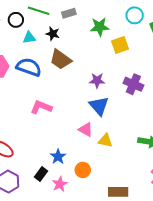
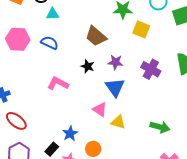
black star: (53, 34) -> (88, 66), moved
yellow square: (120, 45) -> (141, 29), turned 36
brown trapezoid: (61, 59) -> (96, 36), moved
blue semicircle: (29, 67) -> (50, 43), size x0.7

